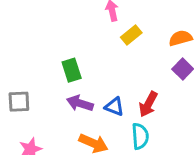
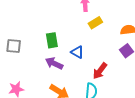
gray square: (19, 102) -> (14, 46), moved
blue triangle: (114, 107) -> (77, 52), moved

